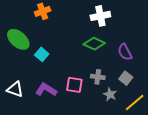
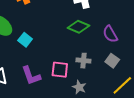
purple L-shape: (46, 90) -> (31, 76), turned -140
gray star: (110, 94) -> (79, 87), moved

